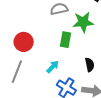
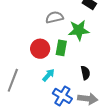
red circle: (24, 42) -> (40, 49), moved

